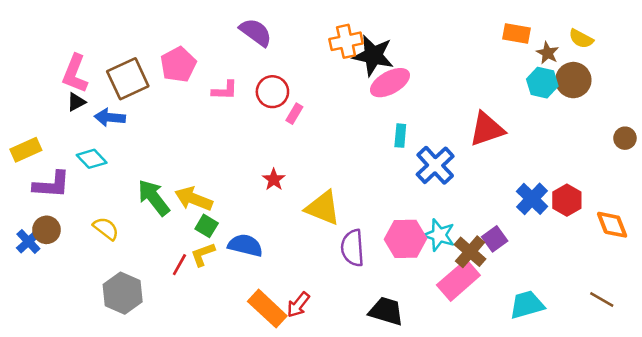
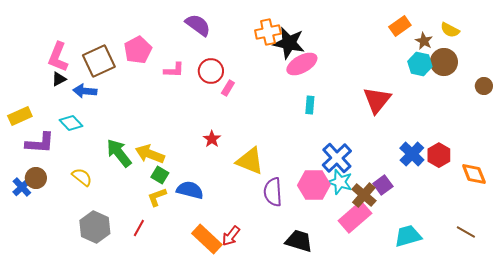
orange rectangle: (517, 34) -> (400, 26), turned -45
red triangle: (487, 129) -> (377, 100), turned -32
brown circle: (625, 138) -> (484, 86), moved
blue cross: (435, 165) -> (337, 158), moved
red line: (179, 265) -> (139, 228), moved

